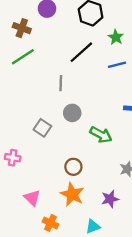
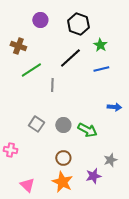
brown cross: (22, 28) -> (18, 46), moved
green line: (23, 57) -> (31, 70), moved
gray circle: (72, 113) -> (63, 125), moved
purple star: (110, 199) -> (93, 176), moved

